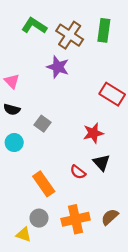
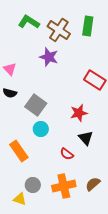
gray square: (42, 124) -> (36, 105), size x1.5
cyan circle: (14, 143) -> (41, 129), moved
red semicircle: (78, 172) -> (67, 154), moved
orange rectangle: (44, 184) -> (19, 151), moved

